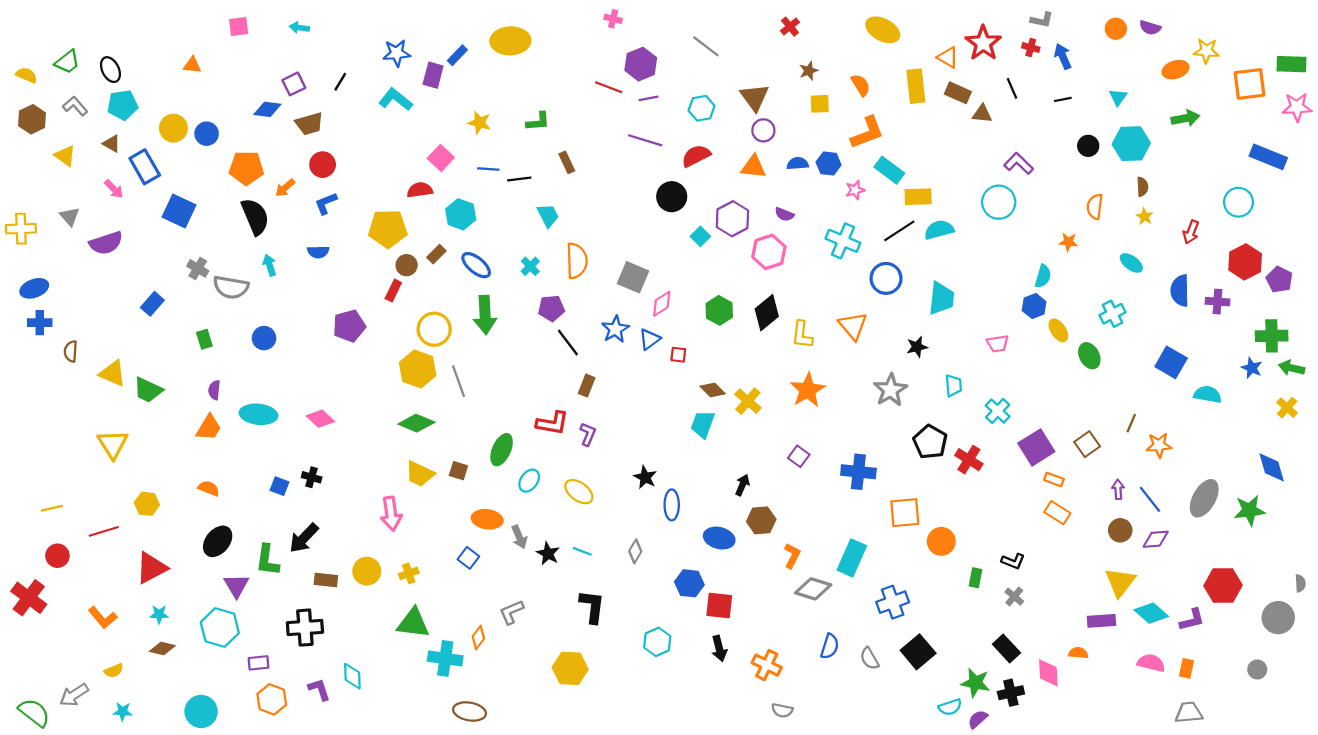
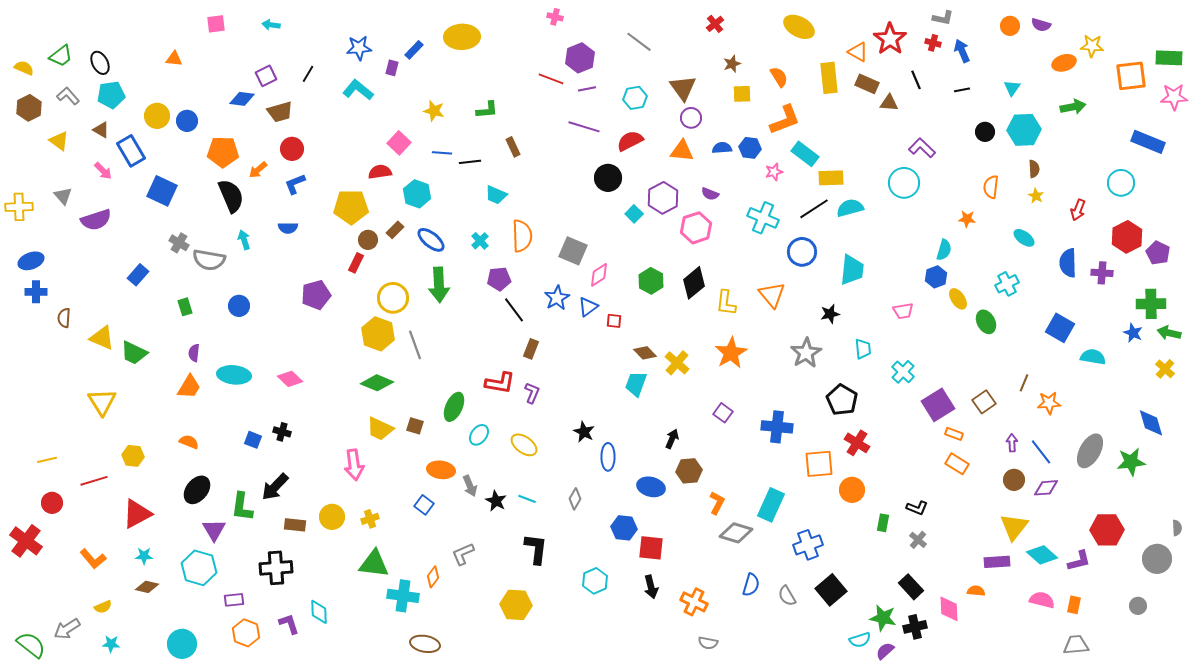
purple rectangle: (433, 75) -> (392, 68), size x0.7
cyan trapezoid: (548, 215) -> (496, 195), turned 140
red cross: (969, 460) -> (857, 443), moved

